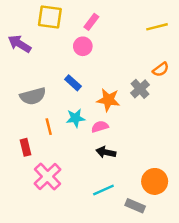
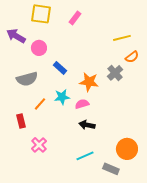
yellow line: (157, 27) -> (122, 38), moved
pink circle: (83, 46) -> (39, 48), moved
orange line: (49, 127) -> (40, 104), turned 56
pink cross: (47, 177) -> (39, 145), size x0.7

